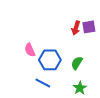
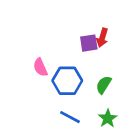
purple square: (89, 27) -> (89, 43), moved
blue line: (43, 83) -> (70, 117), moved

